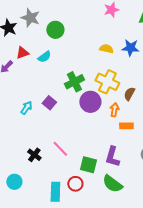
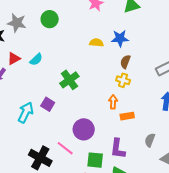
green circle: (55, 30) -> (50, 19), moved
yellow cross: (107, 82) -> (123, 80), moved, size x0.6
brown semicircle: (129, 94) -> (125, 62), moved
purple circle: (90, 102) -> (84, 129), moved
cyan arrow: (26, 108) -> (26, 112), size x1.5
black cross: (34, 155) -> (40, 158), size x1.6

